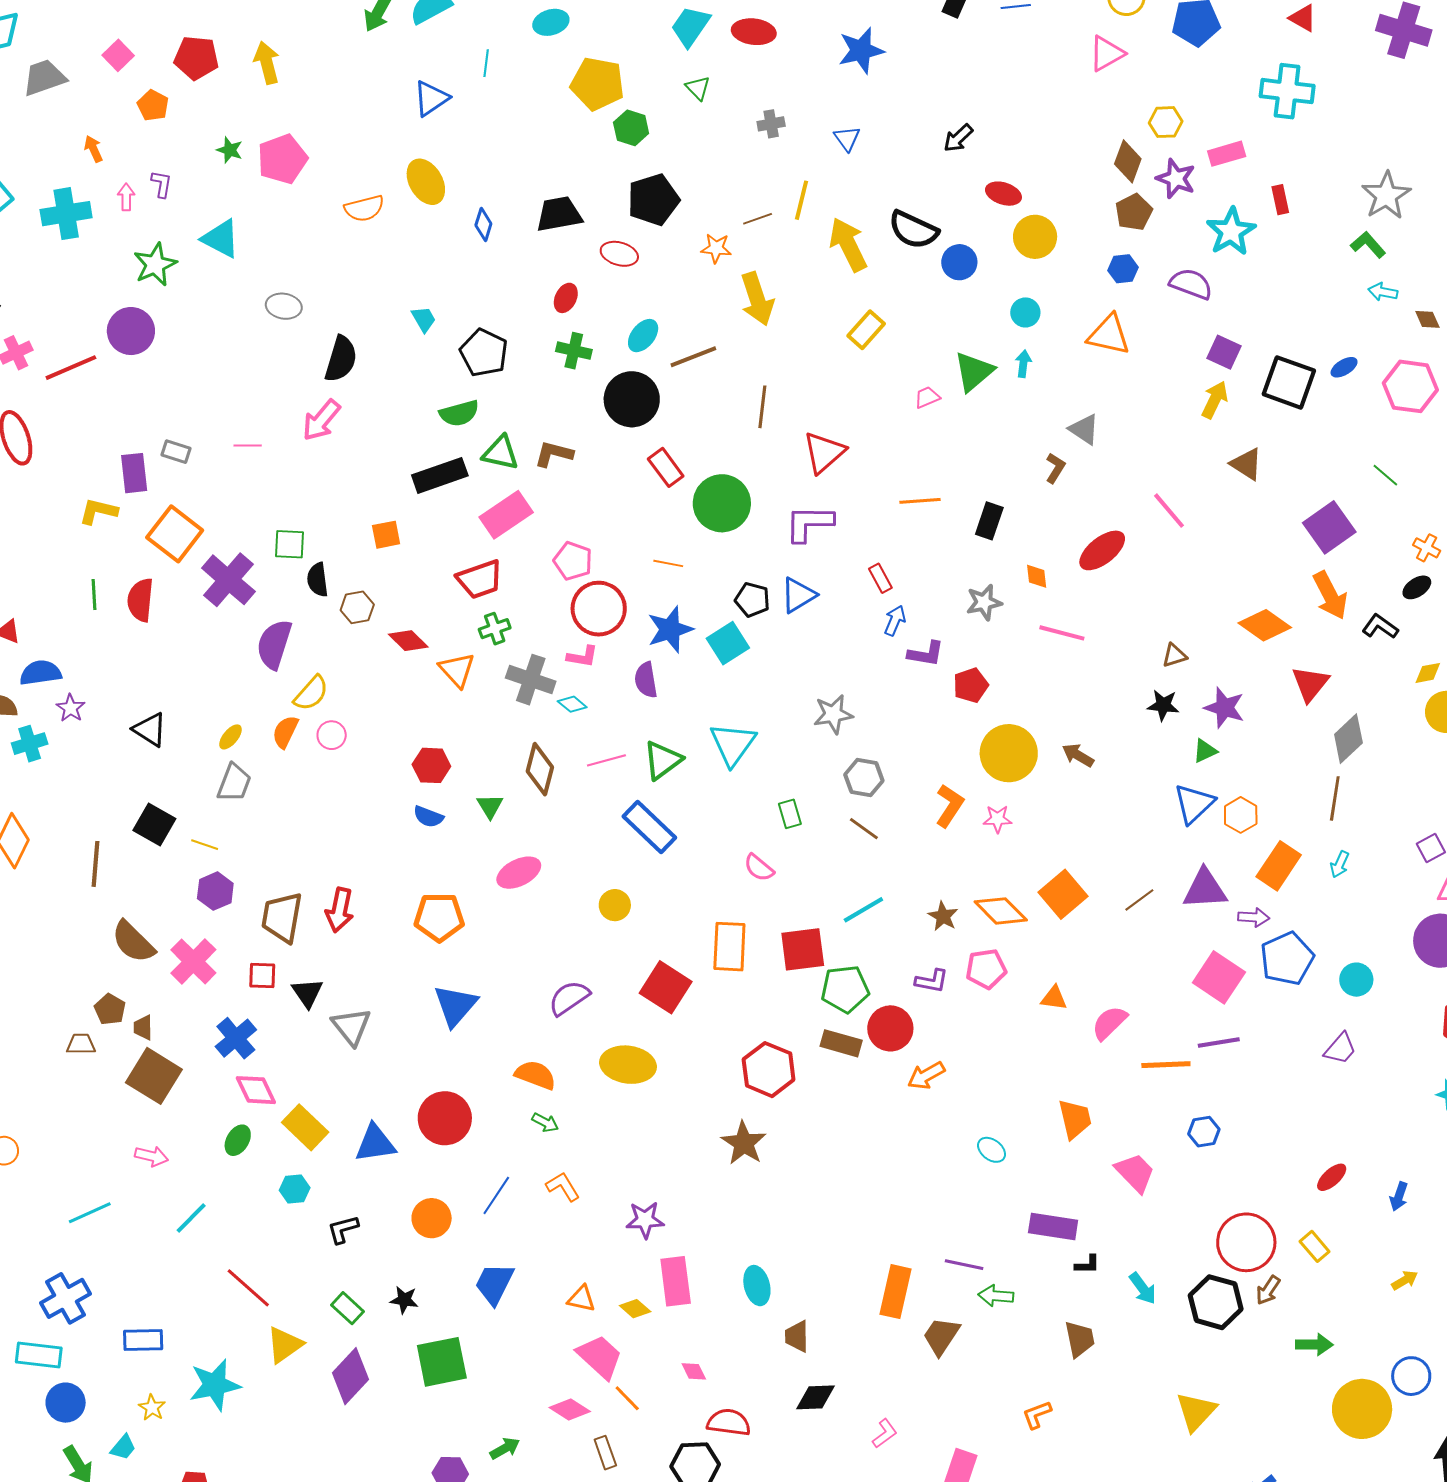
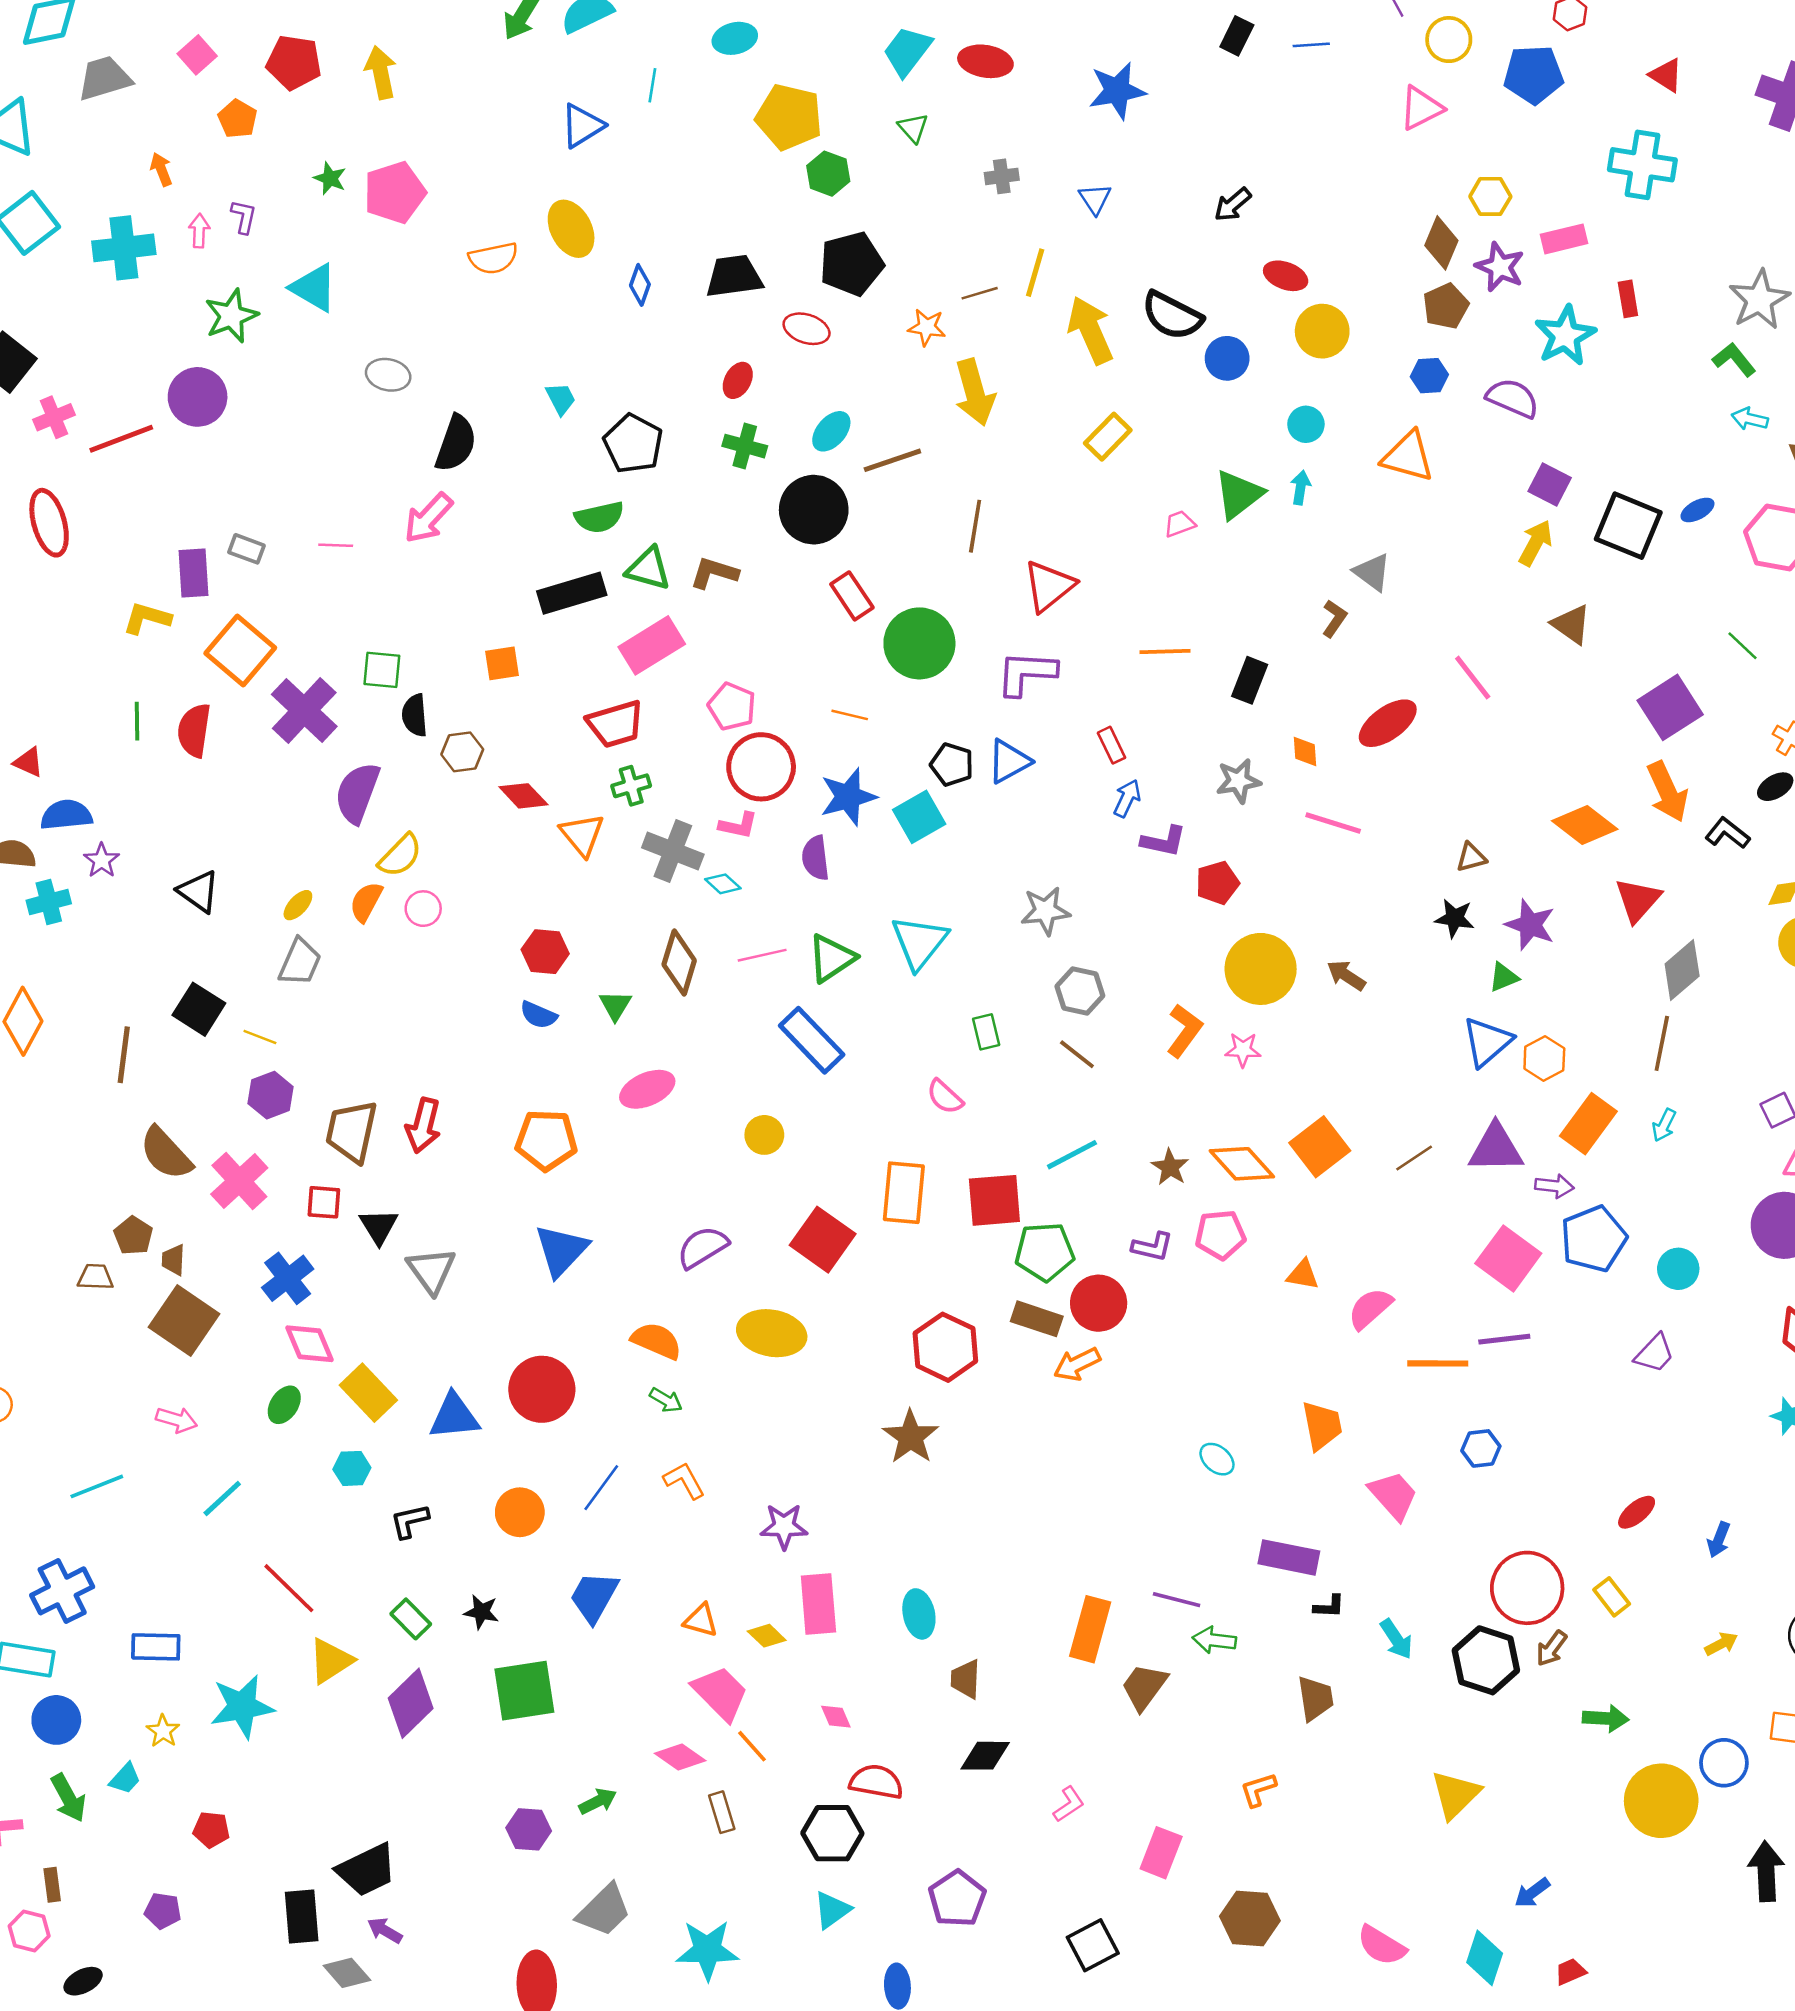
orange arrow: (926, 1075) -> (1077, 1364), moved

